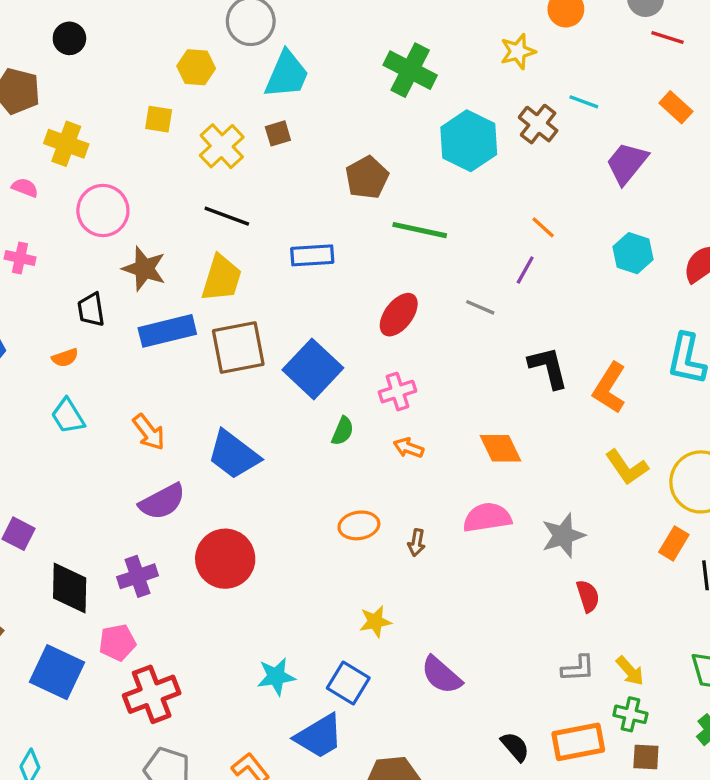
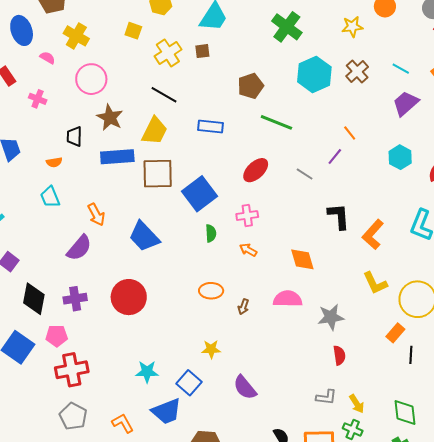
cyan line: (584, 102) -> (401, 69), moved
green semicircle: (343, 431) -> (211, 233), turned -36
purple semicircle: (162, 502) -> (79, 248), moved, turned -32

